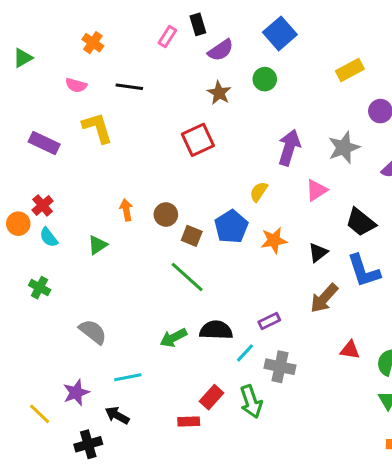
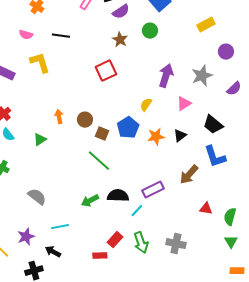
black triangle: (318, 253) -> (180, 136), moved
purple rectangle: (269, 321) -> (153, 190), size x1.5
gray cross: (280, 367) -> (176, 244), moved

